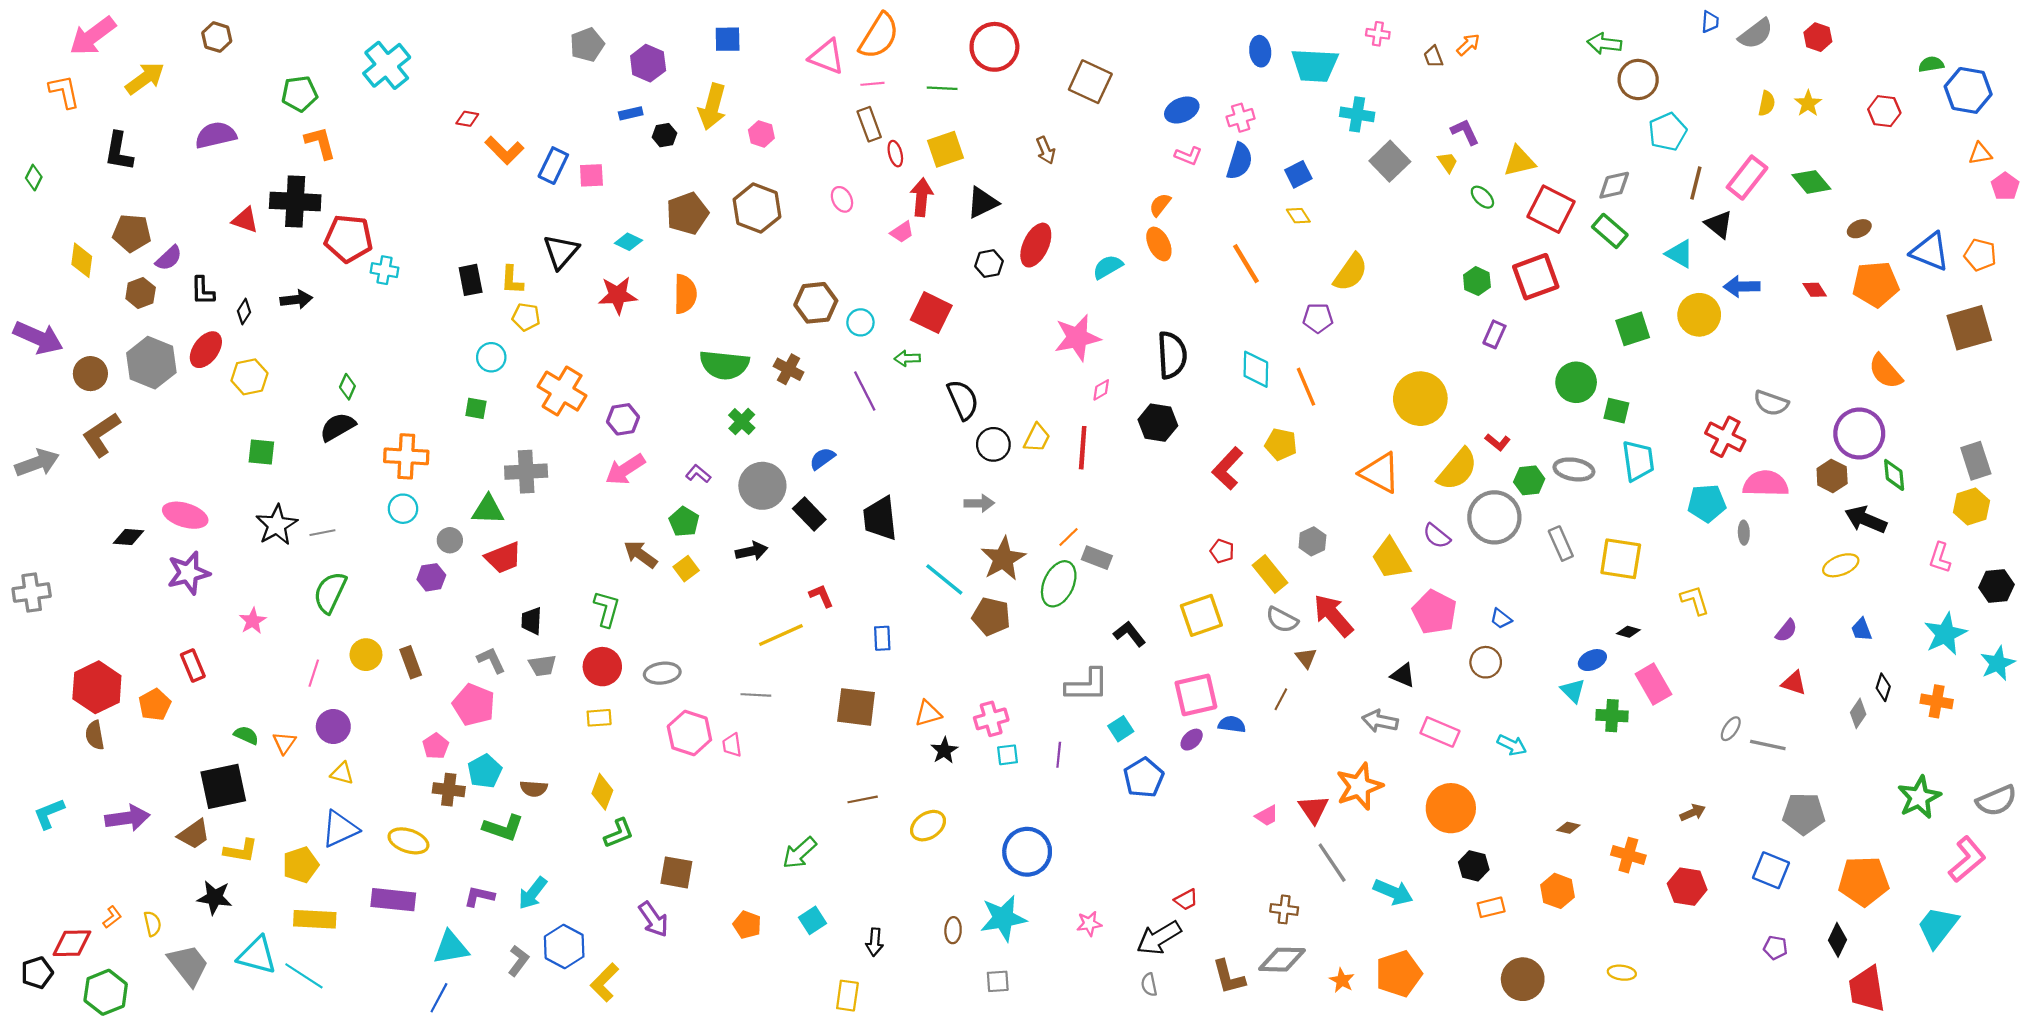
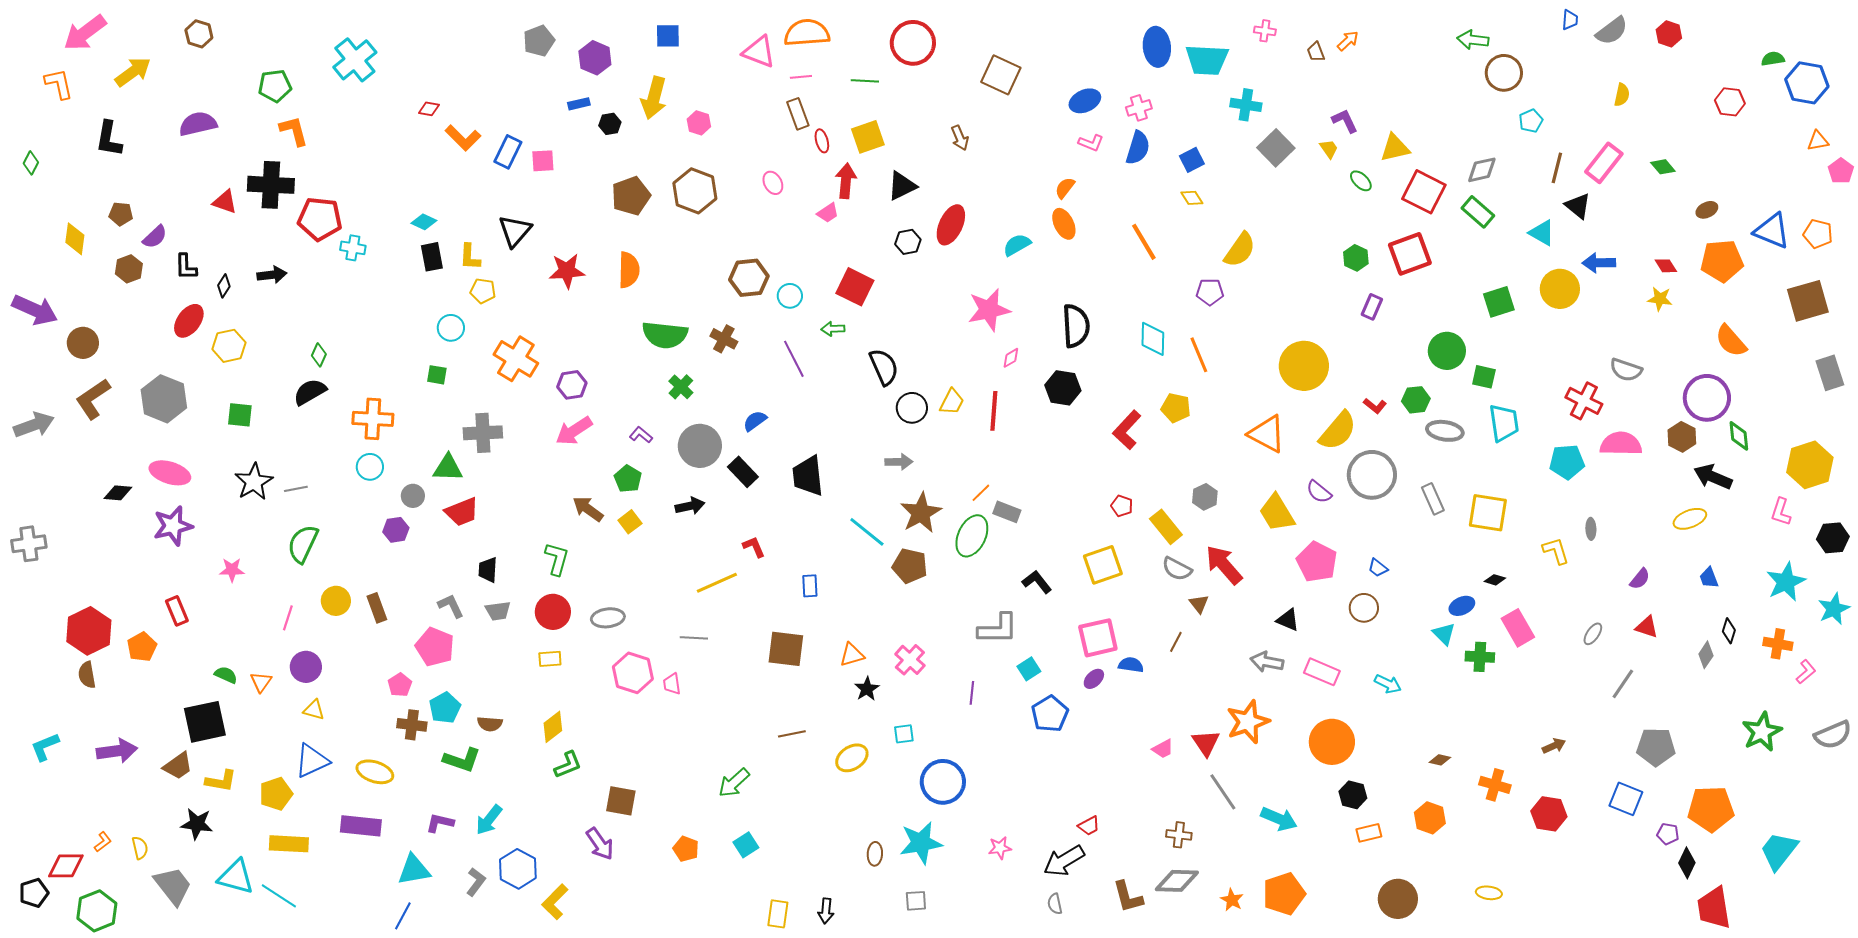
orange semicircle: (879, 36) -> (807, 33), turned -126
blue ellipse: (1260, 51) -> (1157, 47), size x1.4
yellow star: (1808, 103) -> (1660, 299), moved, turned -30
cyan pentagon: (1668, 132) -> (1531, 121), size x0.7
green diamond: (1811, 182) -> (1663, 167), size x0.7
brown pentagon: (132, 233) -> (121, 214), size x0.7
cyan diamond: (628, 242) -> (424, 222), moved
gray hexagon: (151, 363) -> (164, 399), moved
gray rectangle: (1976, 461) -> (1830, 373), moved
green hexagon: (1529, 480) -> (1416, 400), moved
yellow hexagon: (1971, 506) -> (1810, 465), size x1.4
gray ellipse: (1744, 533) -> (1591, 529), moved
pink star: (253, 621) -> (232, 570), turned 30
pink cross: (991, 719) -> (910, 660), turned -32
gray ellipse: (1731, 729) -> (1593, 634), moved
gray line: (1768, 745) -> (1623, 684), turned -68
cyan square: (1008, 755) -> (904, 734), moved
yellow diamond: (602, 792) -> (553, 727), turned 32
pink L-shape: (1967, 859) -> (1806, 672), moved, size x0.6
black arrow: (875, 942) -> (826, 911), moved
purple pentagon: (1775, 948) -> (1668, 834), moved

